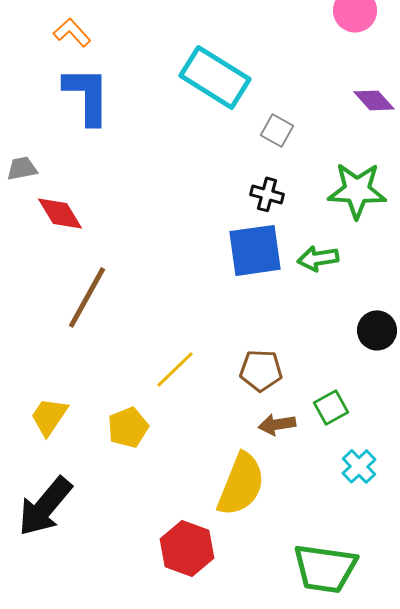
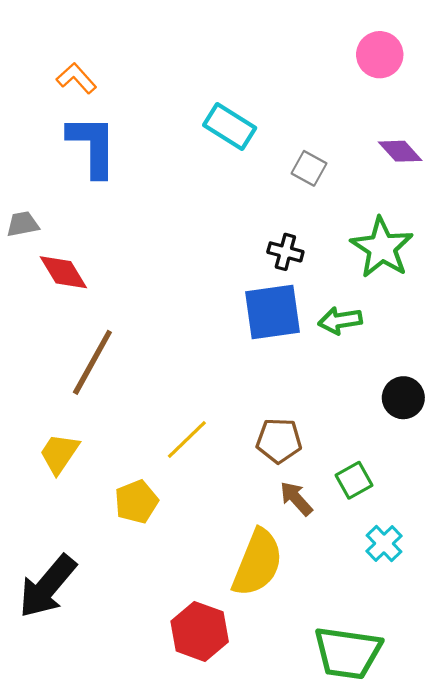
cyan rectangle: (215, 77) -> (230, 127), size x0.7
gray square: (277, 130) -> (309, 168), moved
green star: (357, 190) -> (382, 248), turned 30
yellow trapezoid: (49, 416) -> (59, 453), moved
brown arrow: (277, 424) -> (296, 498), turned 57

